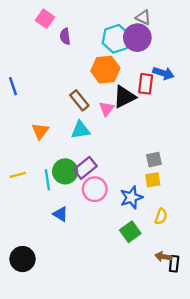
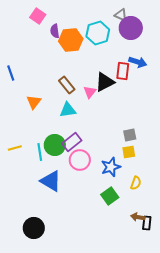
purple circle: (137, 38) -> (131, 28), moved
orange hexagon: (105, 70) -> (71, 40), moved
orange triangle: (40, 131) -> (34, 102), moved
blue triangle: (60, 214) -> (51, 181), size x1.6
black circle: (22, 259) -> (34, 228), moved

